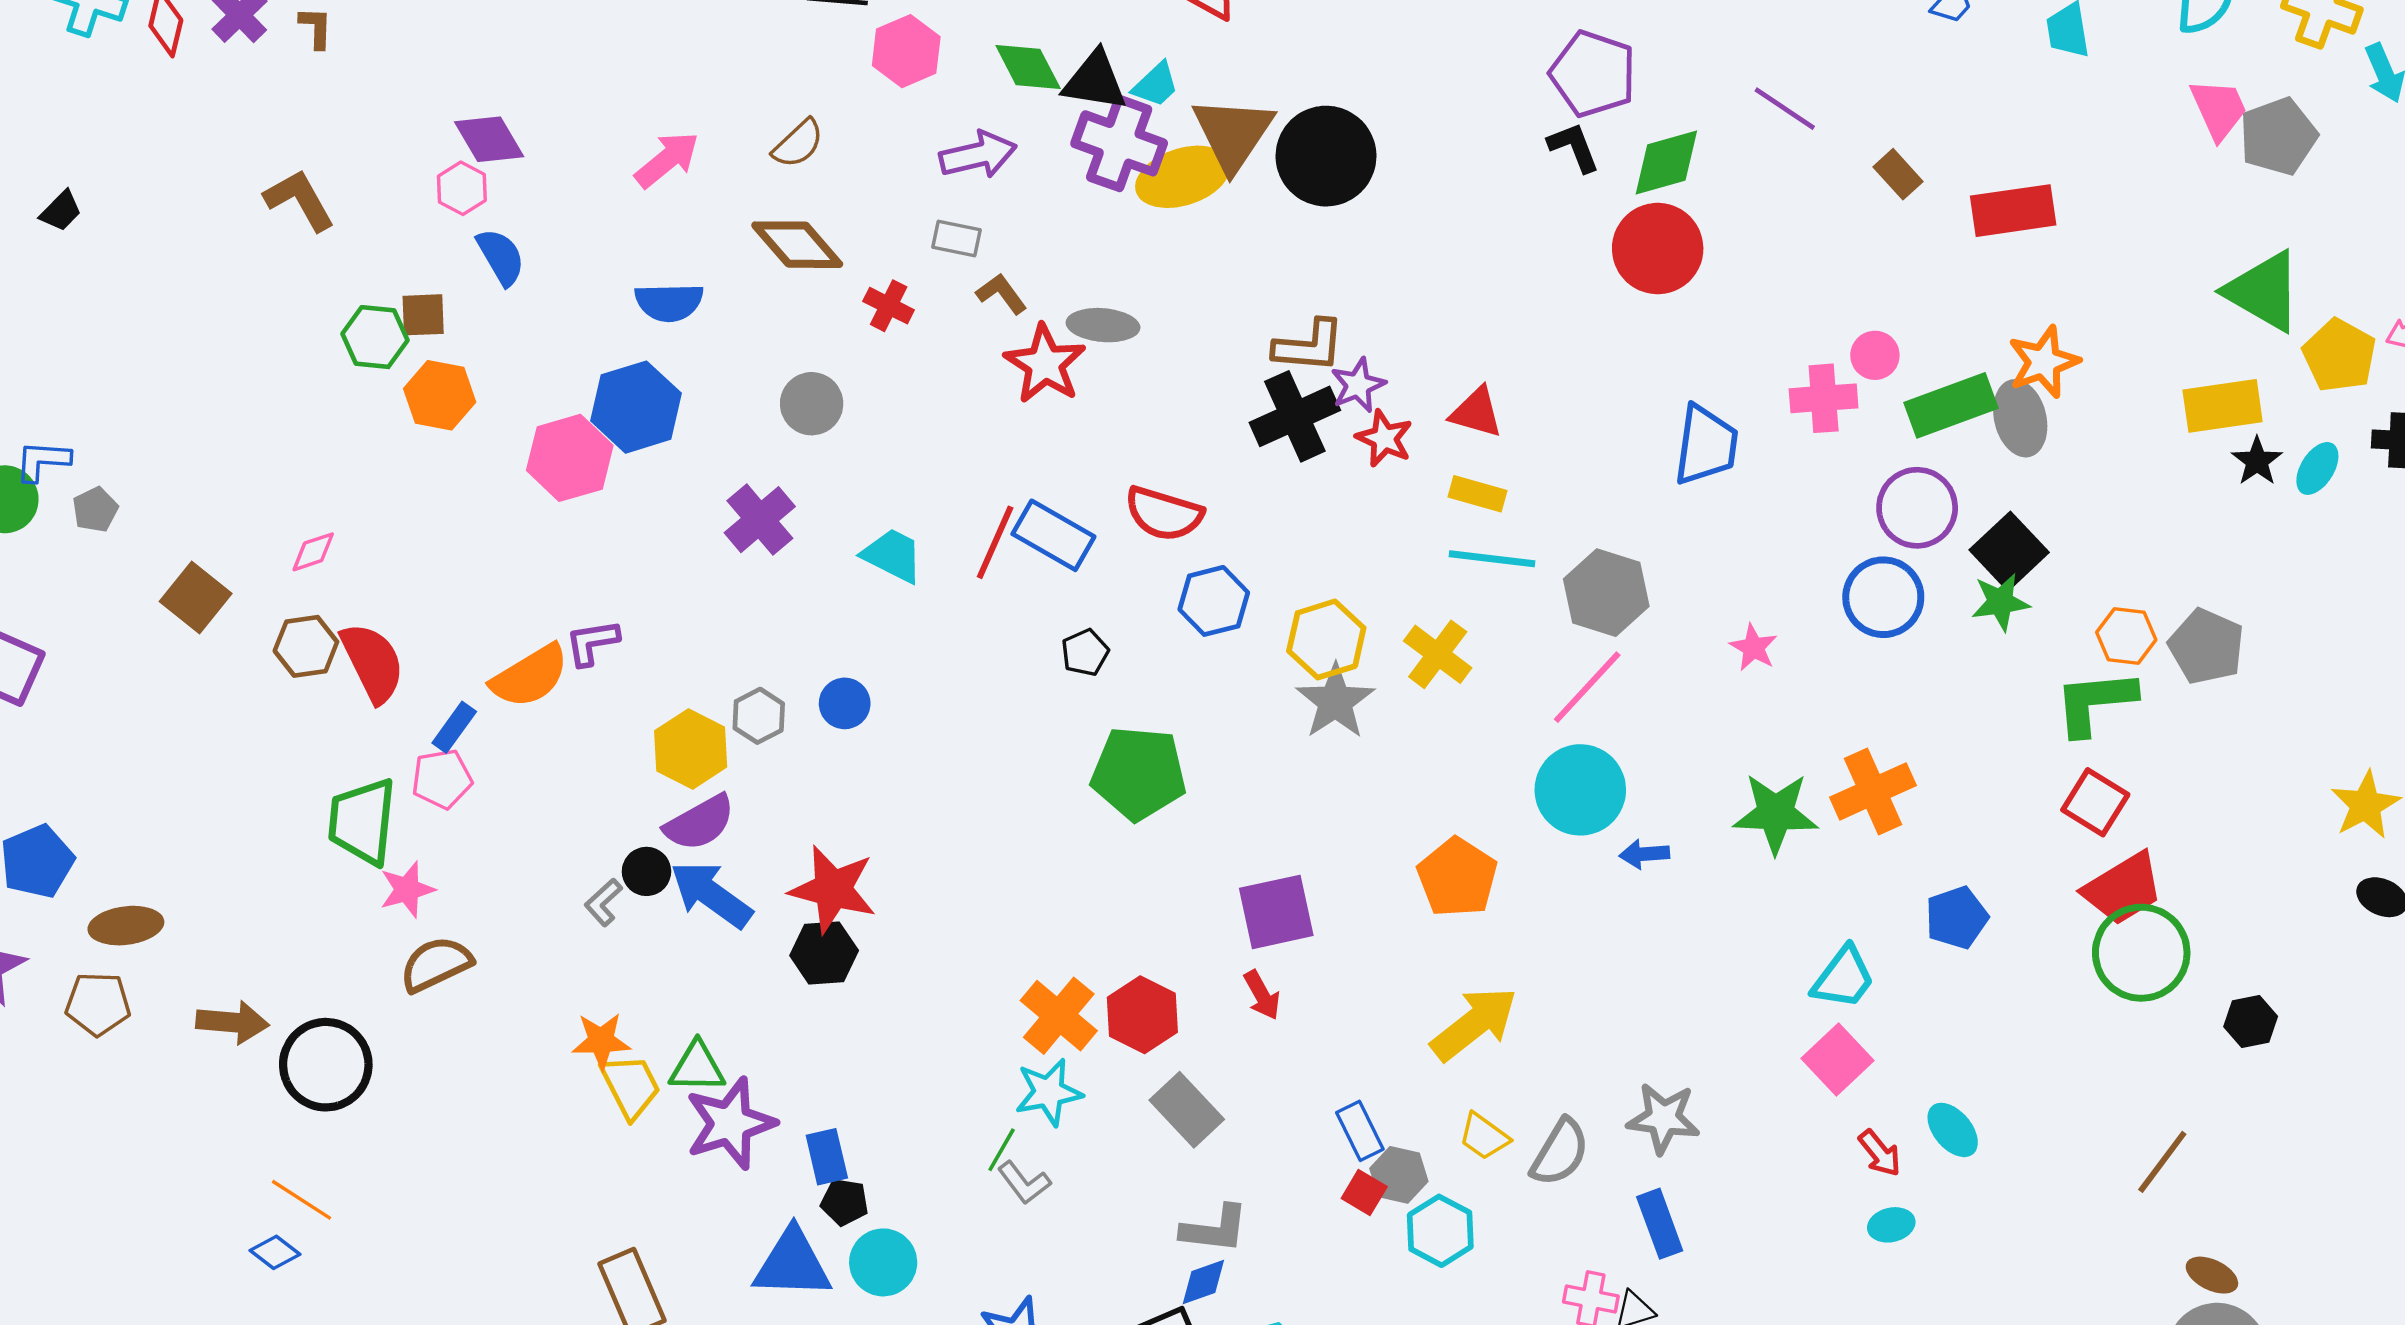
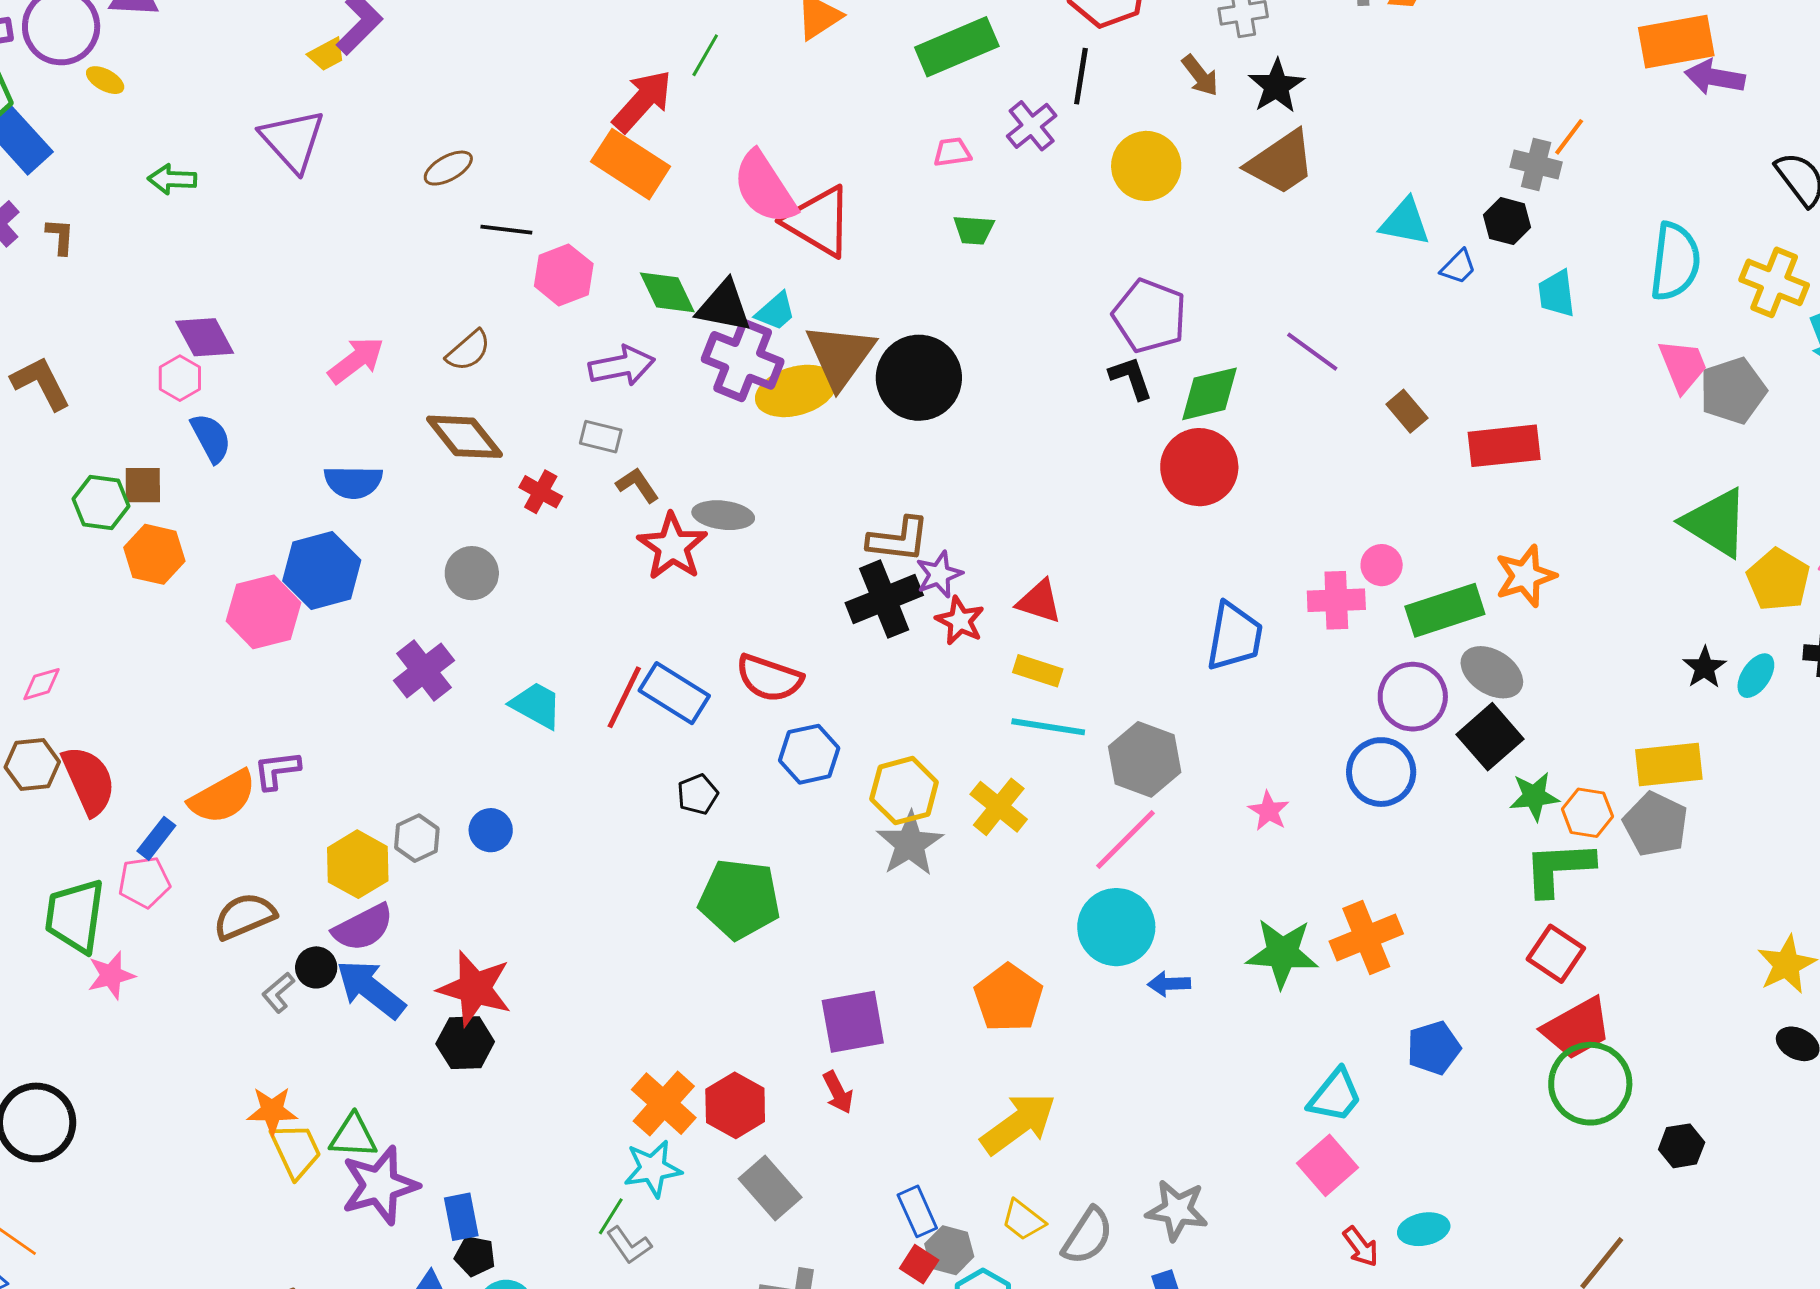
yellow rectangle: (2223, 406) -> (1669, 764), moved
gray ellipse: (2020, 418) -> (1492, 672), moved, turned -46
green star: (2000, 602) -> (1534, 796), moved
brown semicircle: (436, 964) -> (245, 916), moved
cyan ellipse: (1953, 1130) -> (1424, 1229), turned -63

